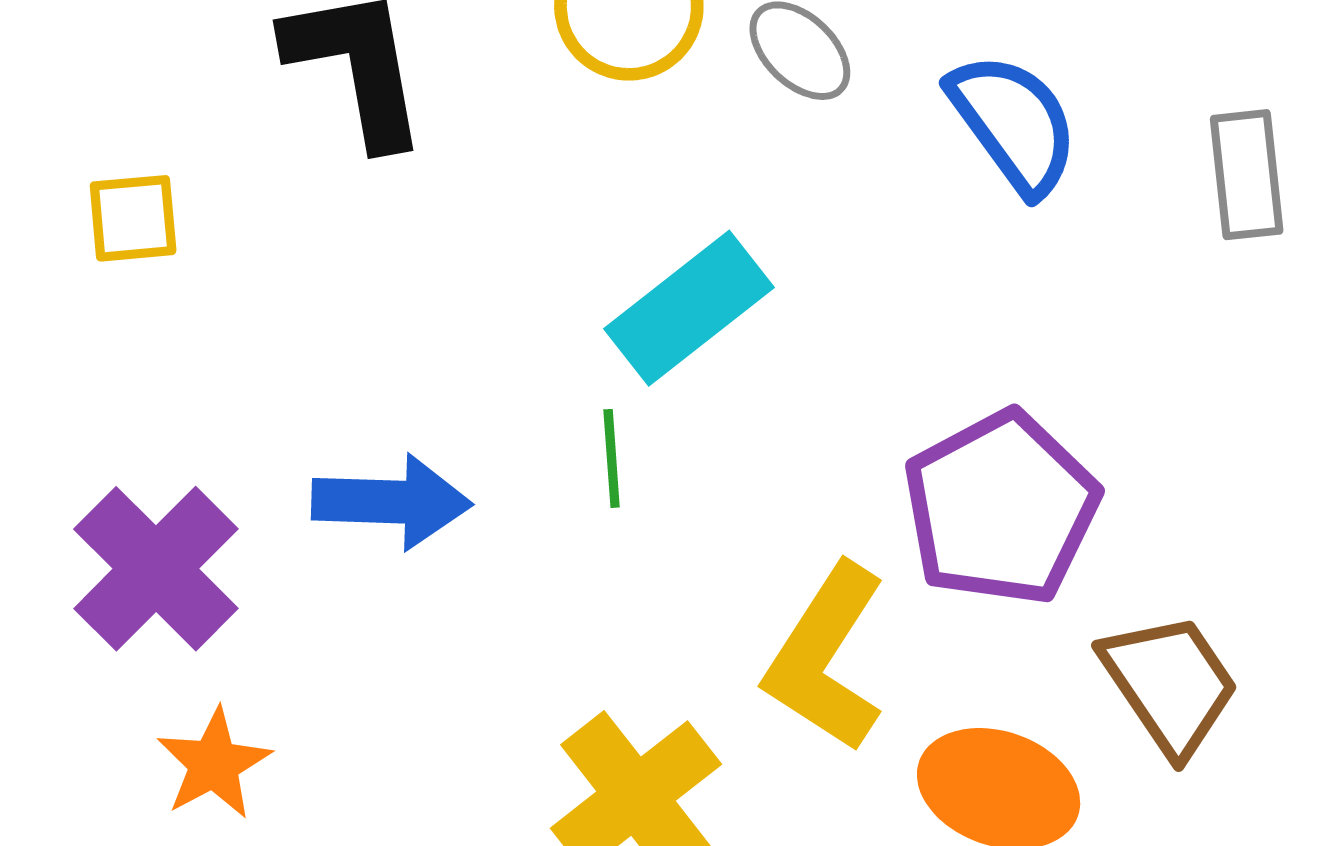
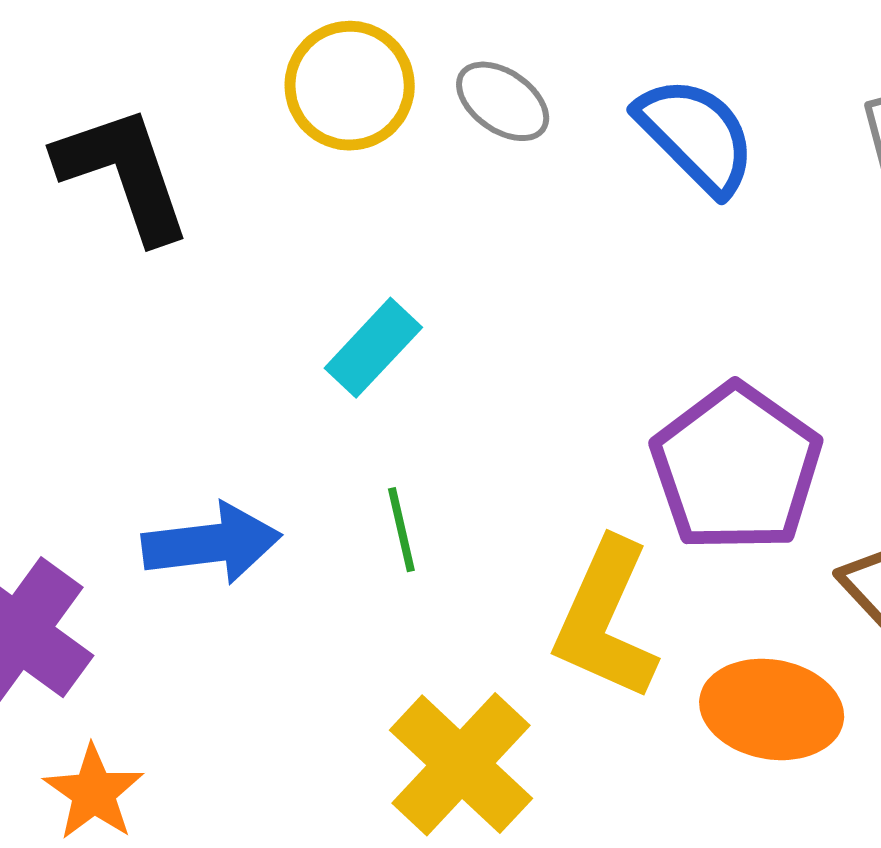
cyan rectangle: (689, 308) -> (373, 348), moved, size x0.7
green line: (612, 458) -> (401, 530), moved

